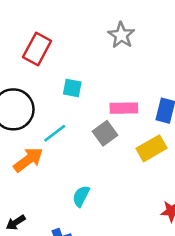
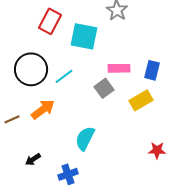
cyan square: (72, 88) -> (84, 36), moved, size x1.8
cyan line: (55, 133) -> (64, 76), moved
cyan semicircle: (81, 196) -> (85, 138), size x1.4

